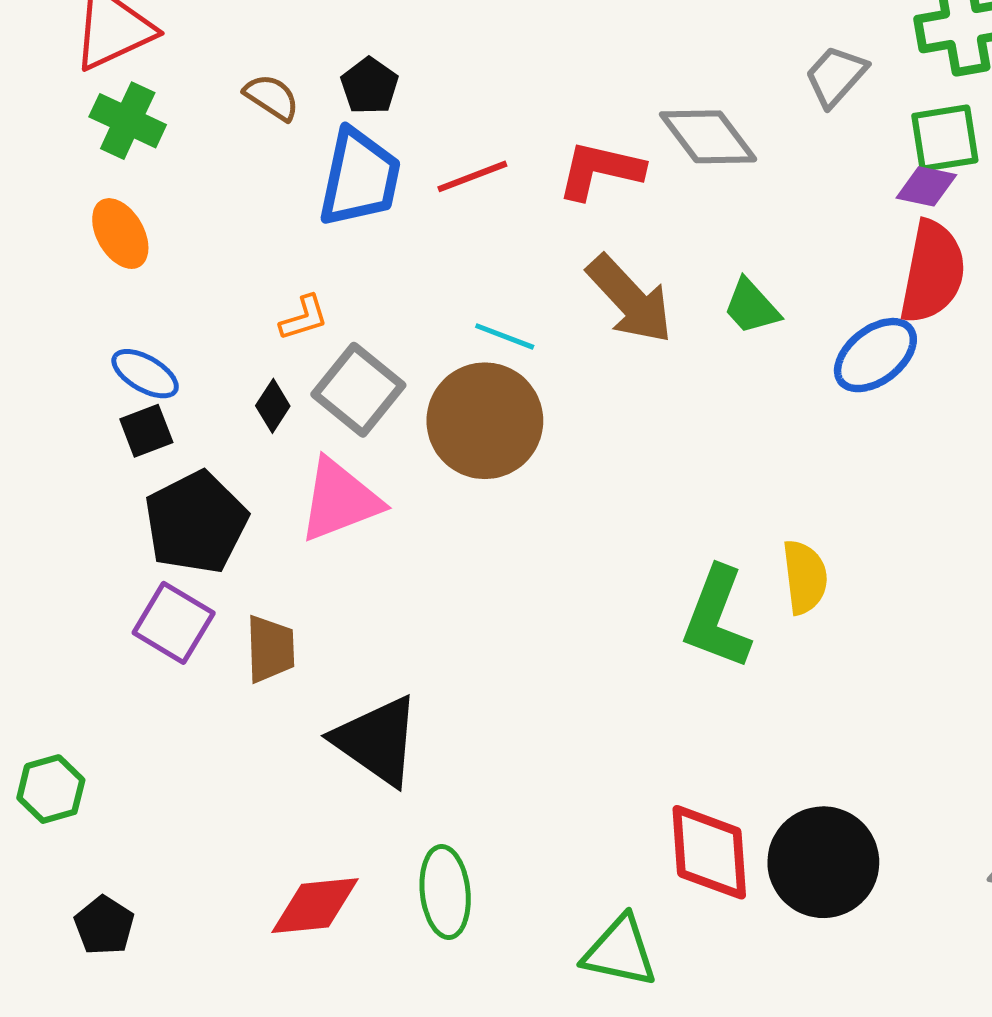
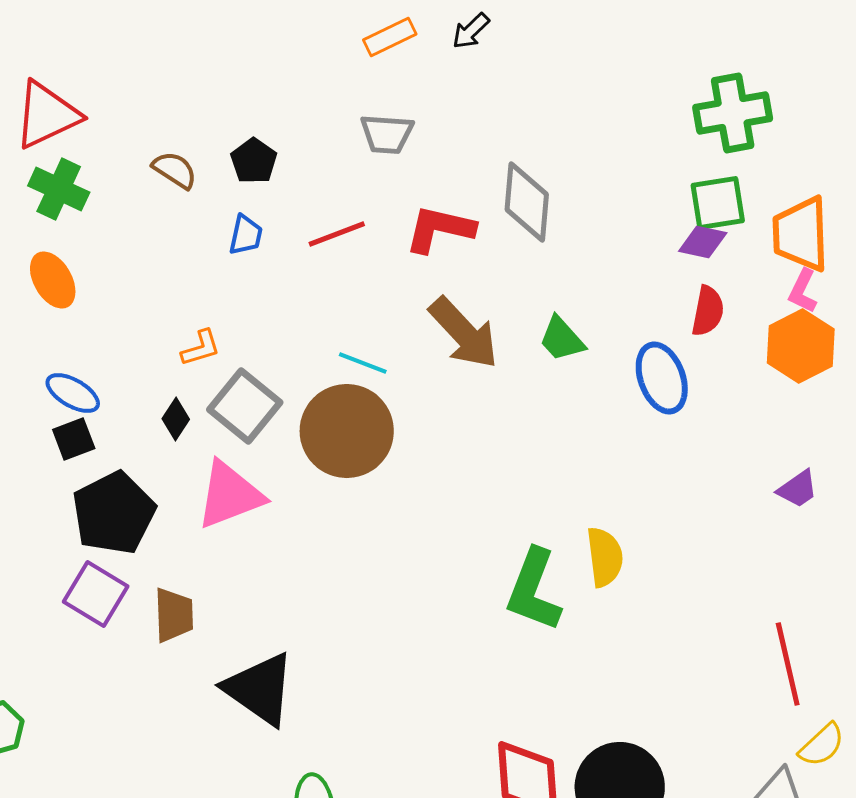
gray trapezoid: (836, 76) -> (387, 134), moved, turned -128
gray diamond: (708, 137) -> (527, 202), turned 42
blue trapezoid: (360, 178) -> (246, 235), size x0.5
red semicircle: (932, 272) -> (708, 311), size x0.6
blue ellipse: (875, 355) -> (662, 378), turned -72

